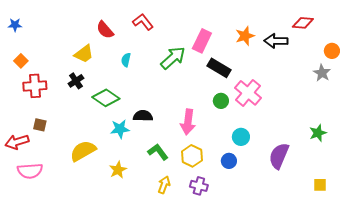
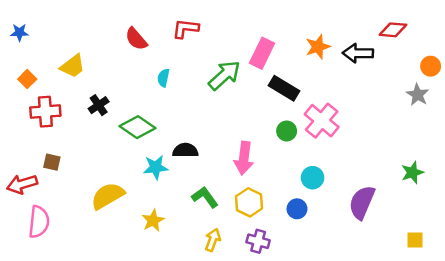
red L-shape: (143, 22) -> (185, 29), turned -45
yellow trapezoid: (84, 54) -> (73, 66), moved
pink semicircle: (30, 171) -> (39, 222), turned -80

